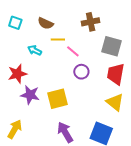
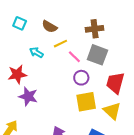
yellow line: (58, 39) -> (60, 44), turned -32
gray square: (112, 46) -> (97, 55), moved
yellow square: (57, 99) -> (86, 102), moved

